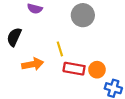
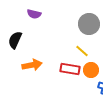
gray circle: (83, 15) -> (89, 24), moved
yellow line: (60, 49) -> (82, 51), moved, turned -32

